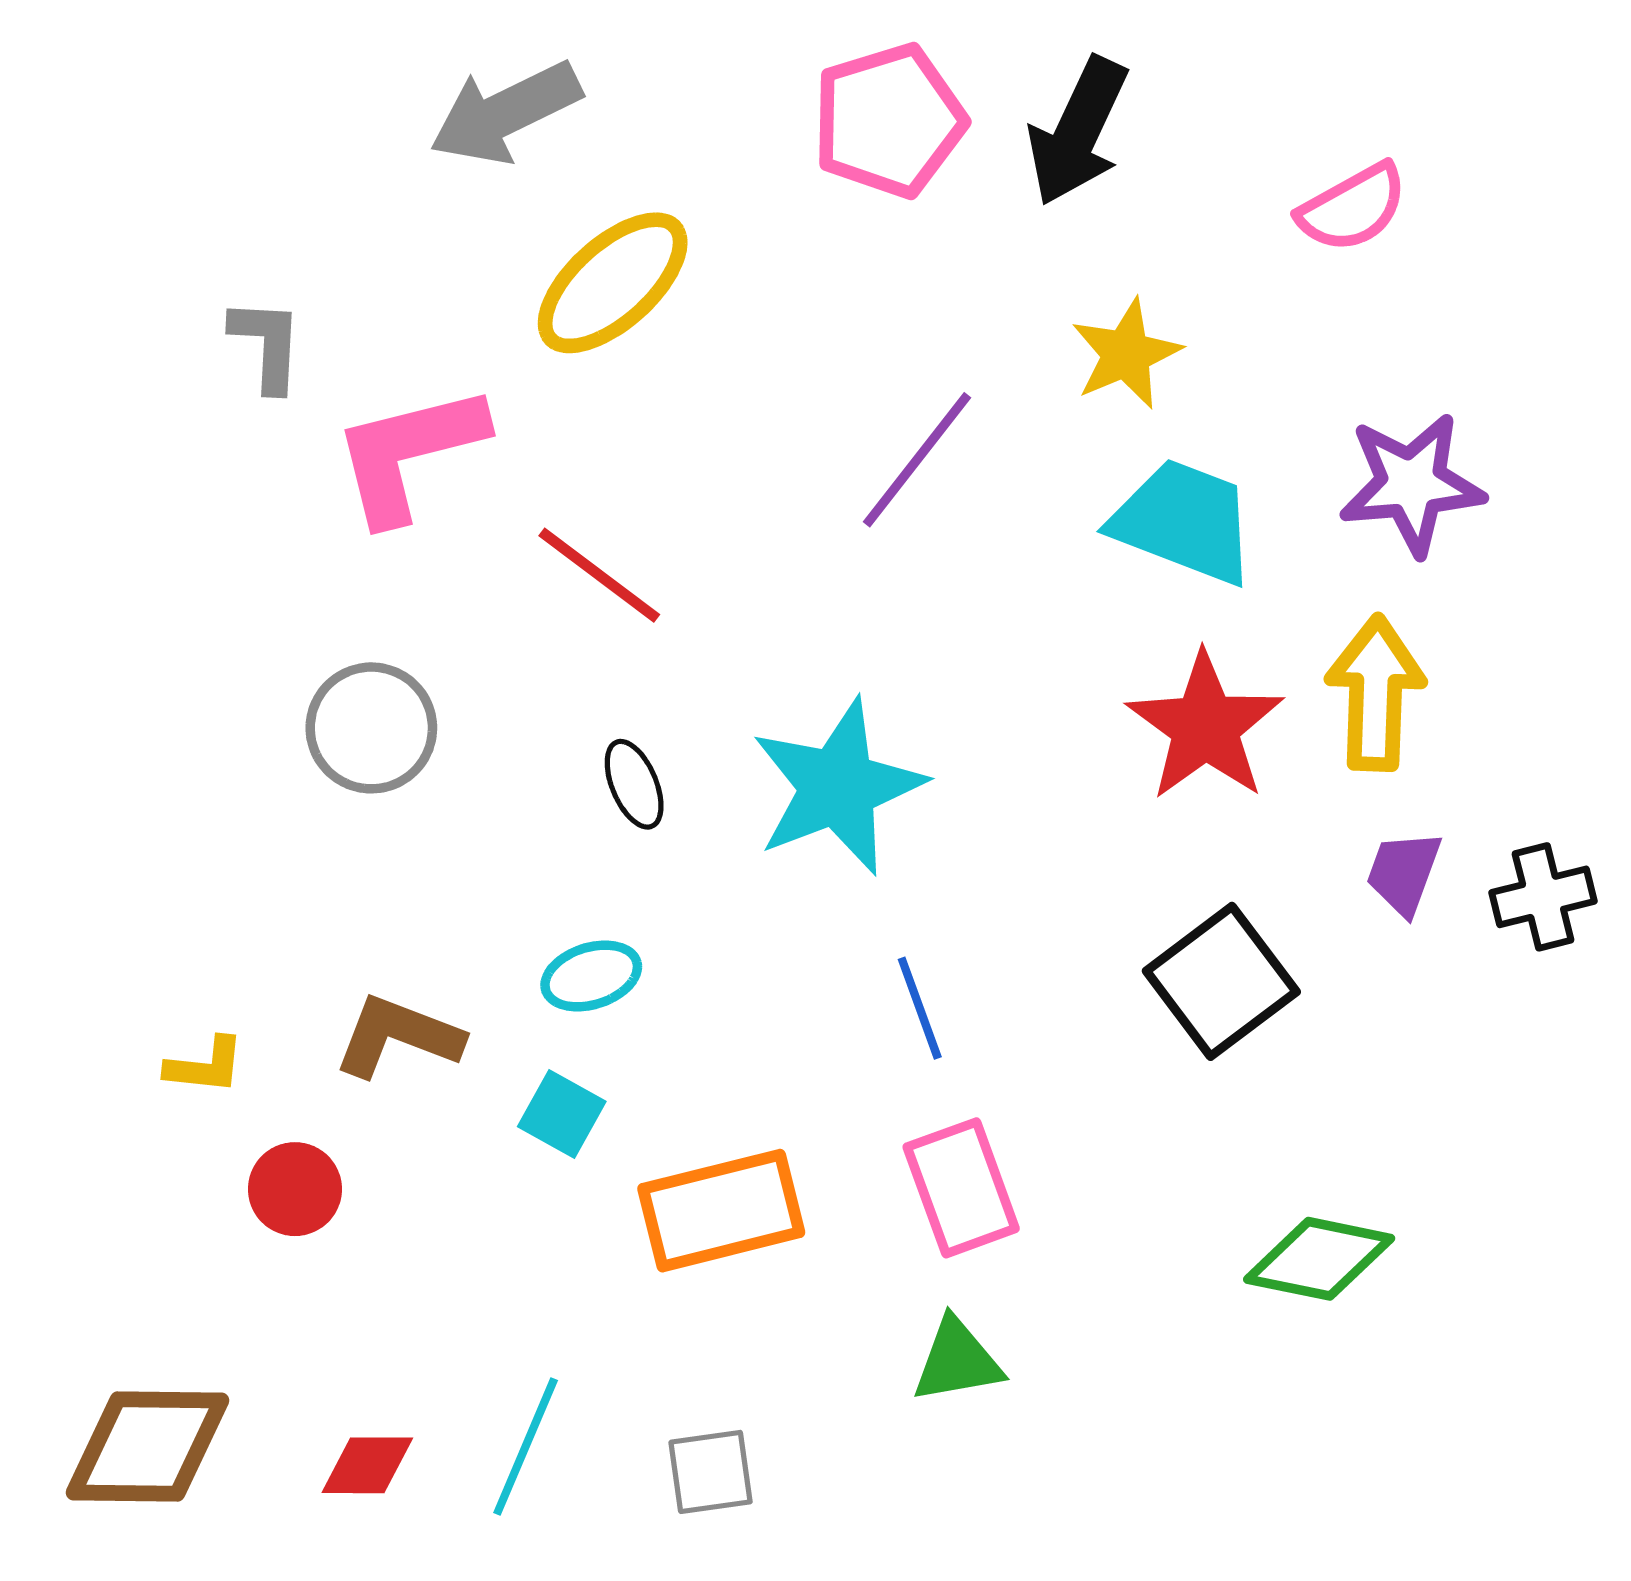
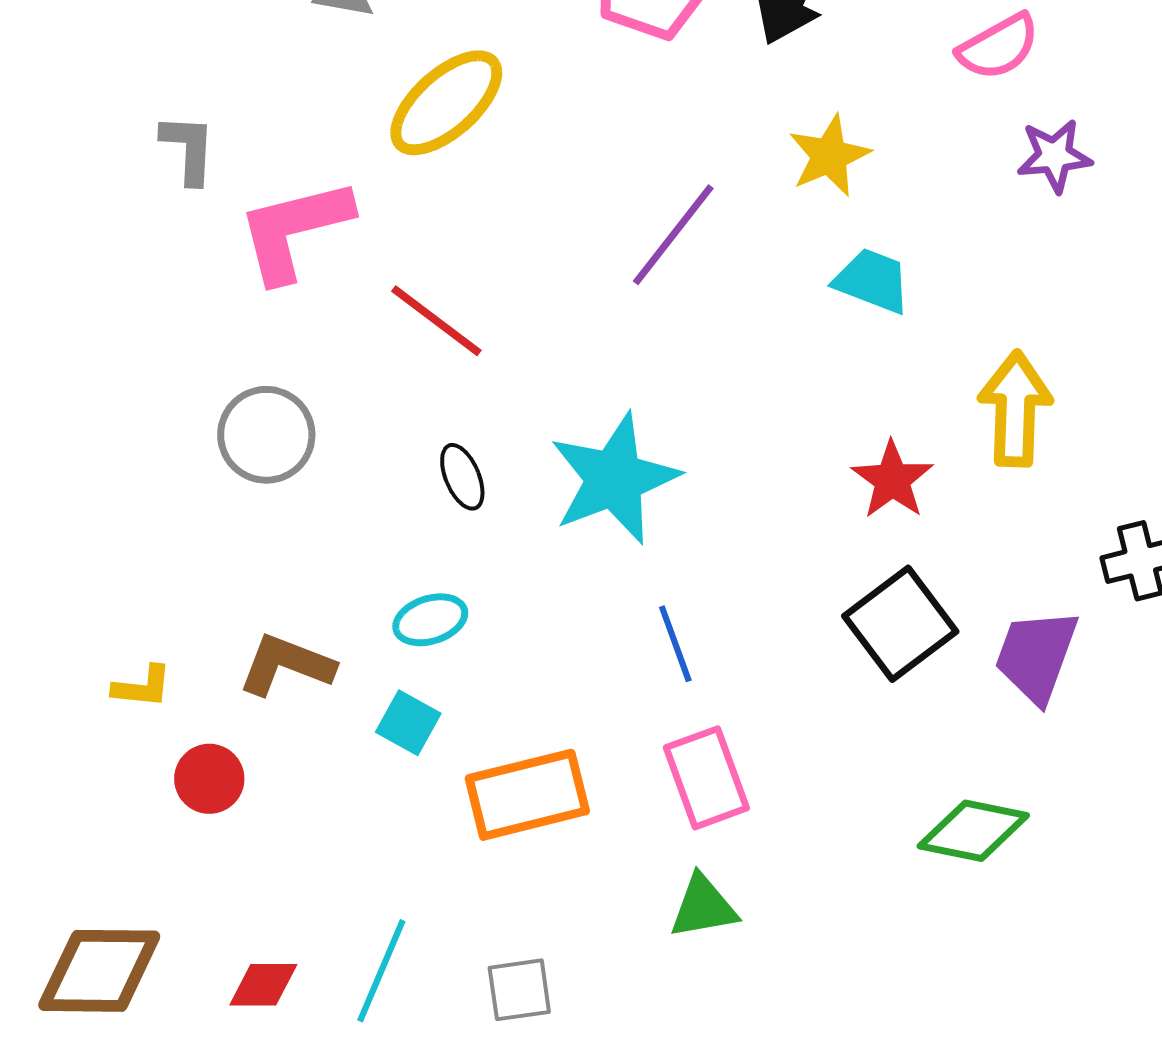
purple star: (1412, 484) -> (1054, 156), moved, size x0.7
cyan trapezoid: (1184, 521) -> (872, 281), size x0.7
red star: (1205, 727) -> (892, 480), moved, size x0.7
purple trapezoid: (1404, 873) -> (1036, 656), moved, size x1.5

